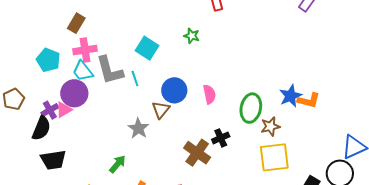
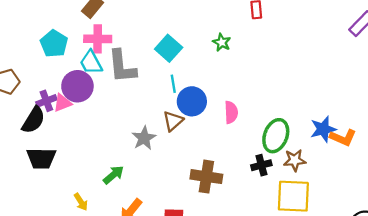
cyan line: (135, 79) -> (173, 84), moved
black cross: (221, 138) -> (261, 165), moved
brown cross: (197, 153) -> (206, 177), turned -36

